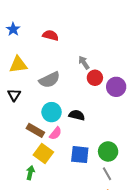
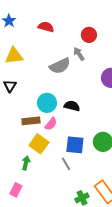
red circle: (95, 78) -> (89, 35), moved
gray semicircle: (49, 80) -> (60, 66), moved
brown rectangle: (35, 130) -> (31, 121), turned -36
gray line: (107, 174) -> (66, 164), moved

